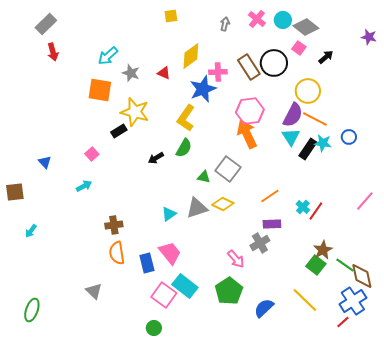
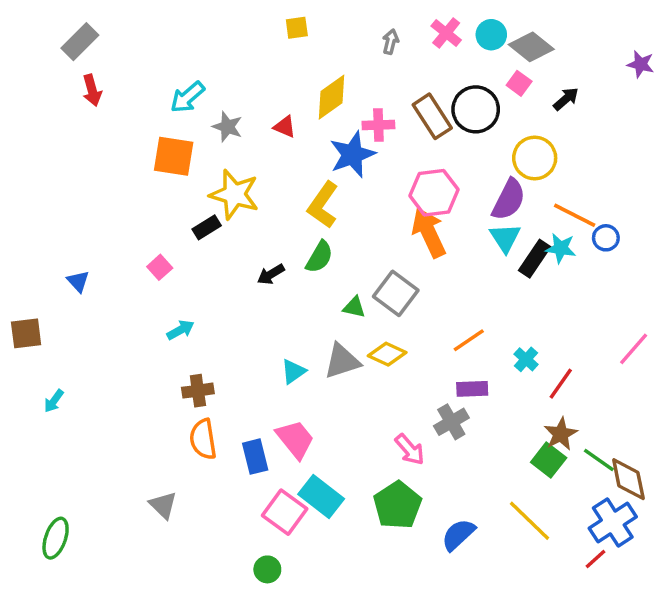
orange line: (315, 119) -> (575, 215), moved
cyan arrow: (84, 186) -> (181, 330), moved
red line: (316, 211) -> (561, 384), moved

